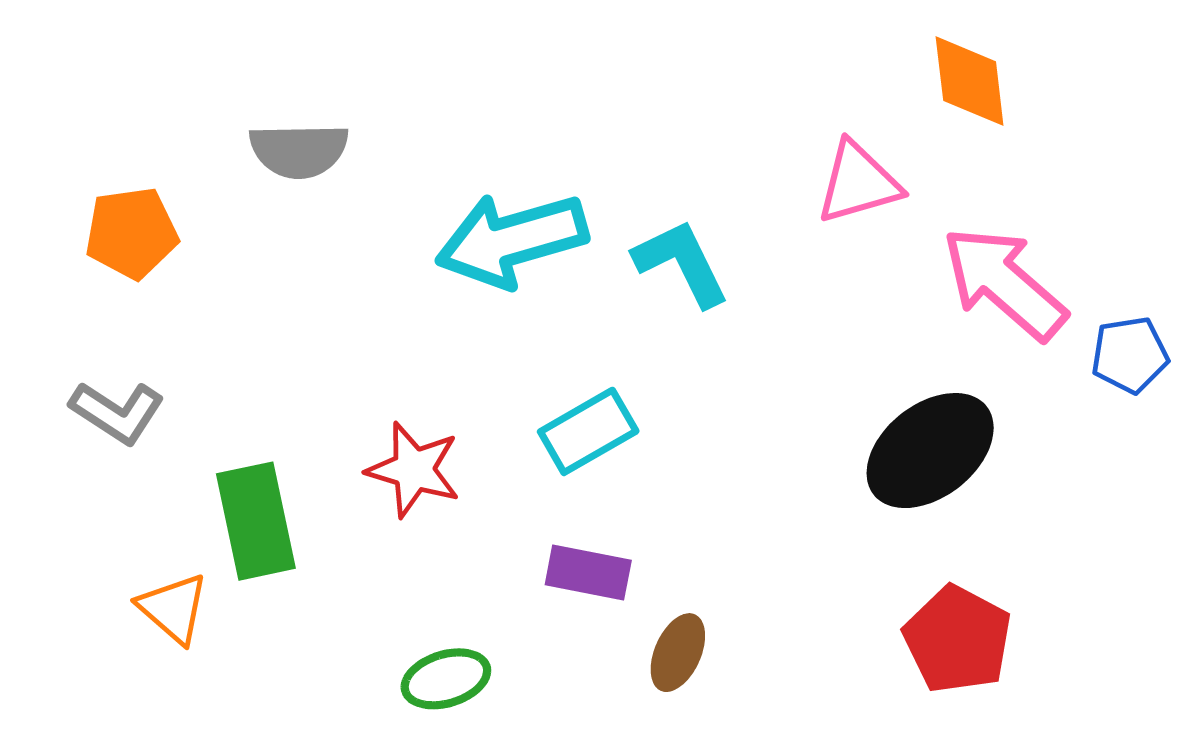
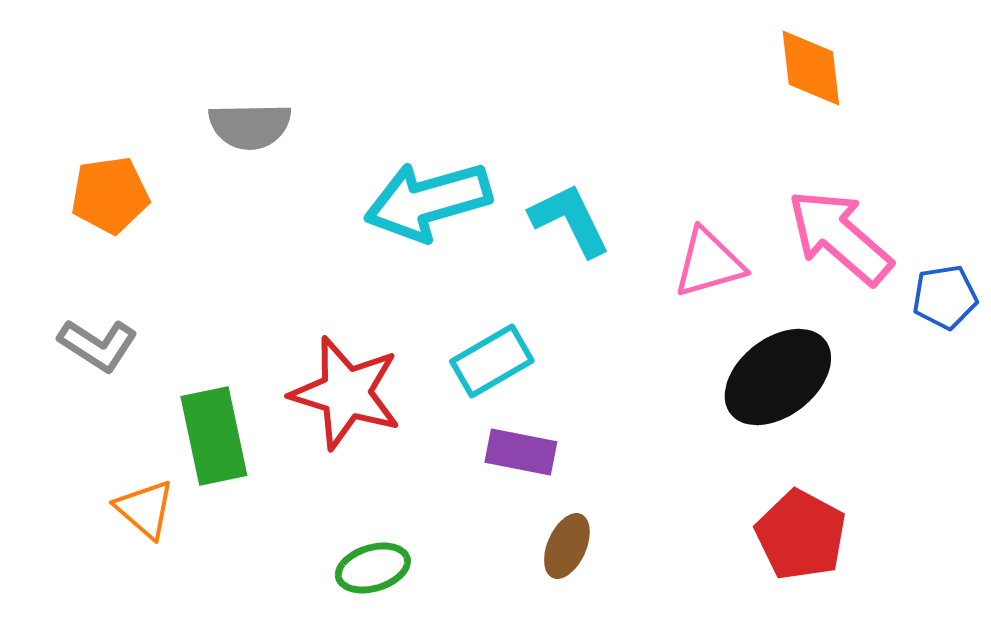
pink triangle: (858, 183) -> (709, 263), moved
red star: (414, 470) -> (346, 393), size x1.4
purple rectangle: (588, 572) -> (521, 452), moved

